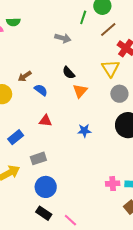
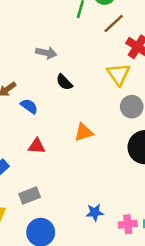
gray arrow: (63, 38) -> (46, 53), moved
orange triangle: (80, 91) -> (84, 132), moved, turned 35
blue star: (84, 131) -> (95, 212), moved

